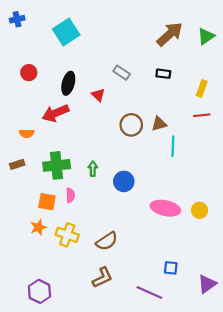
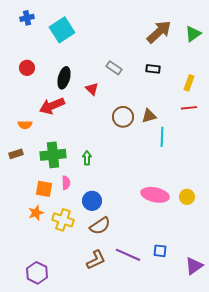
blue cross: (17, 19) -> (27, 18), moved
blue circle: (124, 181) -> (92, 201), moved
purple line: (149, 292) -> (128, 255), moved

